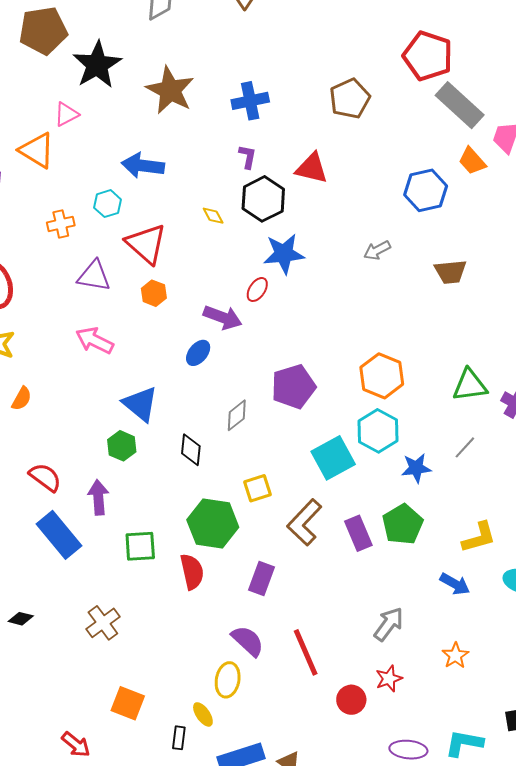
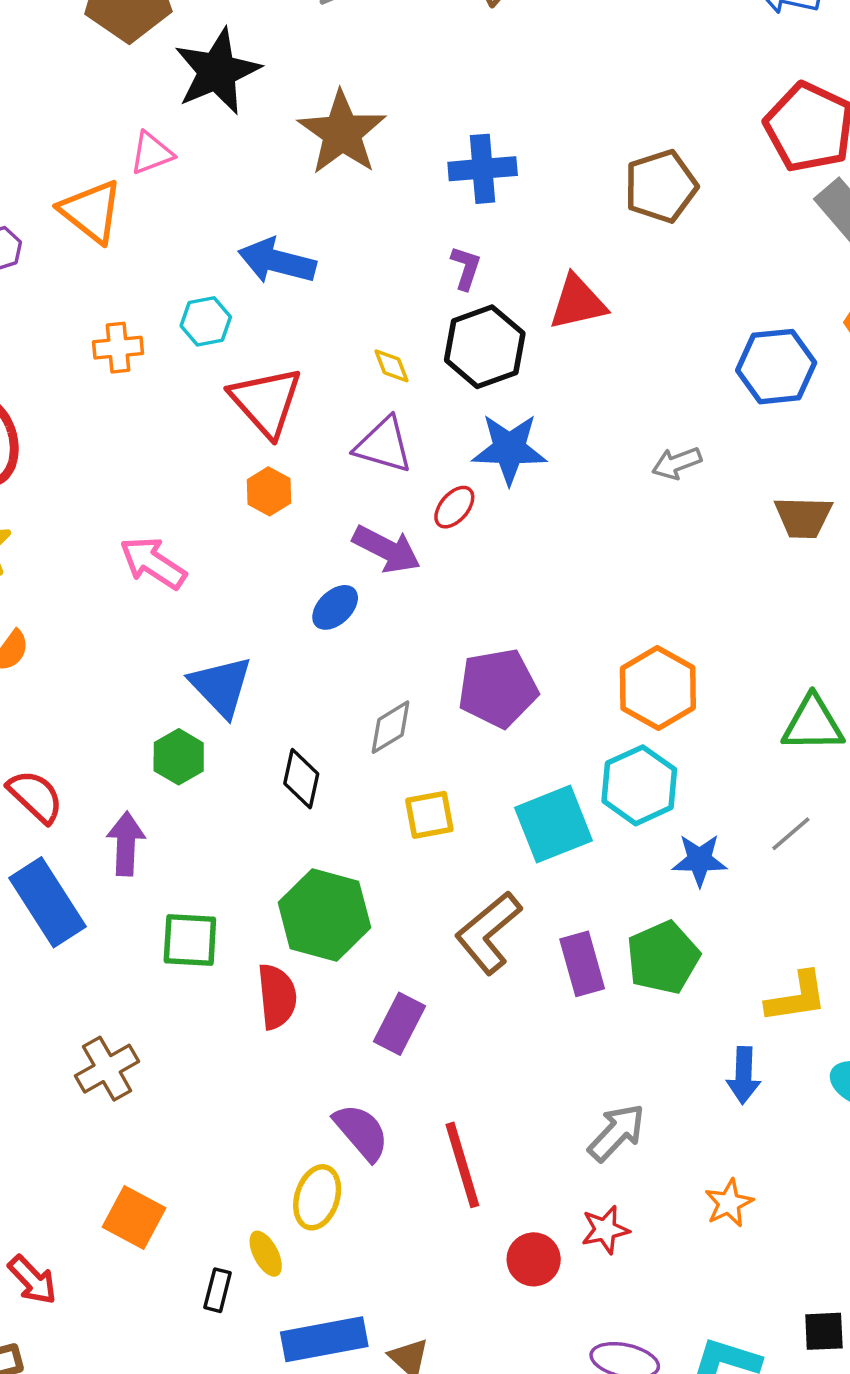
red triangle: (312, 168) -> (578, 302), turned -33
purple triangle: (94, 276) -> (383, 445), moved
yellow square: (258, 488) -> (429, 815), moved
blue arrow: (455, 584) -> (744, 1075), turned 56

